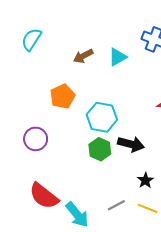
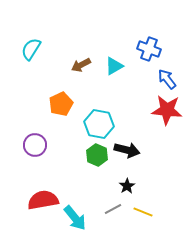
black star: (145, 180) -> (127, 186), moved
red semicircle: (44, 196) -> (43, 200), turned 132

